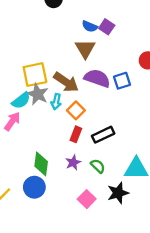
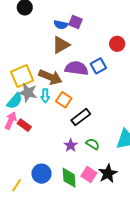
brown triangle: (85, 49) -> (61, 45), turned 42
red rectangle: (76, 134) -> (24, 125), moved, turned -64
black rectangle: (103, 135) -> (81, 117), moved
green diamond: (41, 164) -> (69, 178), moved
black star: (118, 193) -> (108, 174), moved

